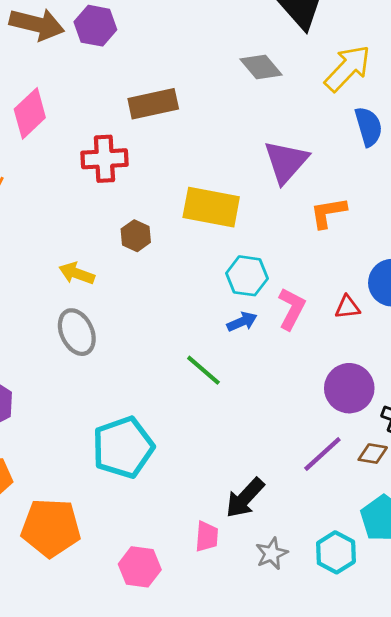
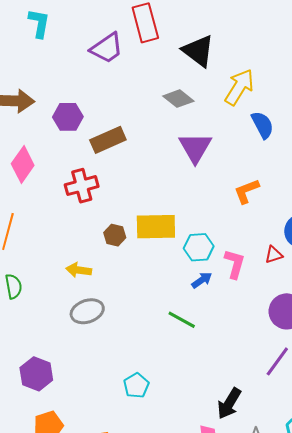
purple hexagon: (95, 26) -> (68, 117), moved
purple triangle: (286, 162) -> (195, 148), moved
yellow rectangle: (211, 207) -> (156, 227), moved
gray ellipse: (77, 332) -> (87, 311), turned -72
cyan pentagon: (123, 447) -> (136, 386), size x0.6

